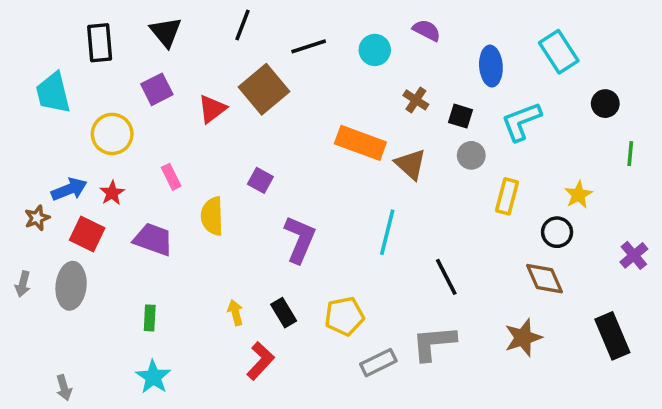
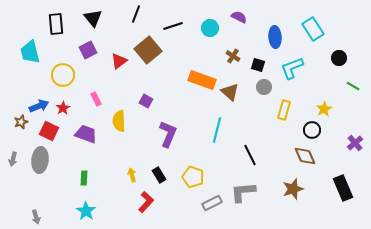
green line: (630, 154) -> (353, 86), turned -64
yellow pentagon: (344, 316) -> (193, 177), turned 30

